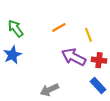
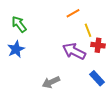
orange line: (59, 27) -> (73, 13), moved
red cross: (99, 60) -> (98, 45), moved

